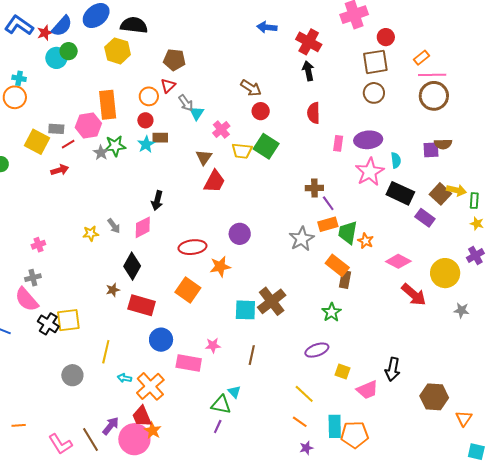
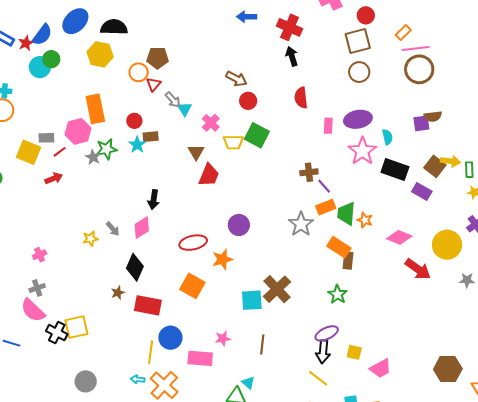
orange circle: (149, 96) -> (139, 72), moved
yellow line: (106, 352) -> (151, 352), moved
black arrow: (393, 369) -> (323, 352), moved

